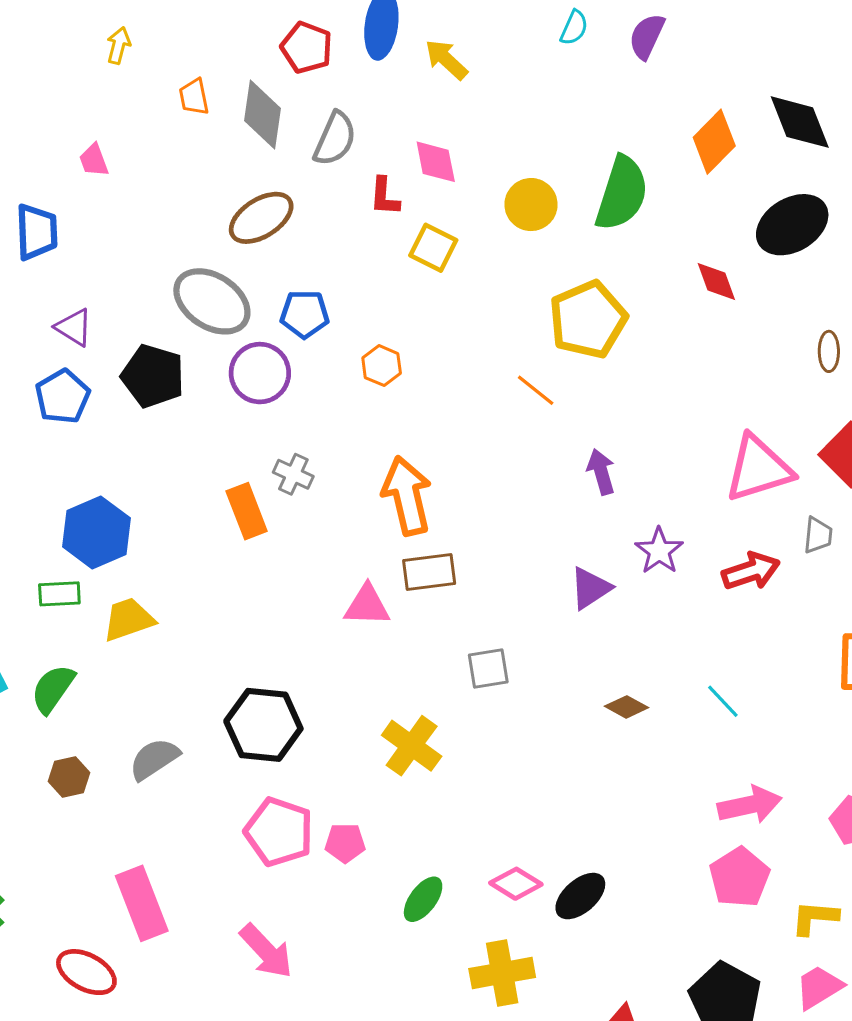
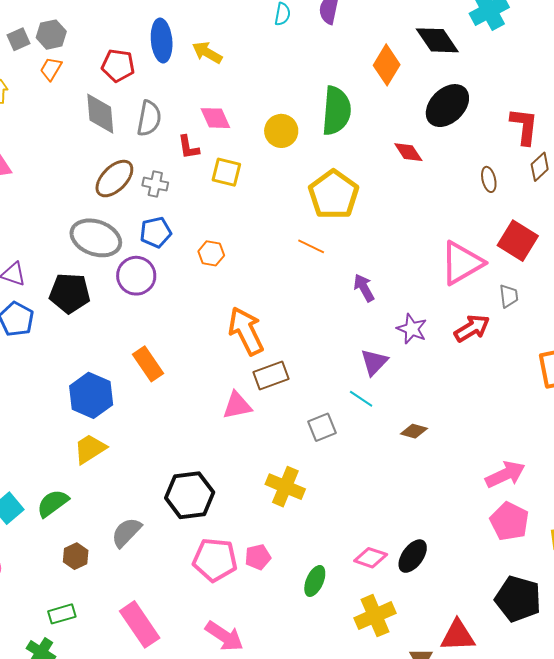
orange trapezoid: (194, 97) -> (51, 69), moved, turned 55
gray cross: (293, 474) -> (155, 184), moved
blue hexagon: (97, 532) -> (91, 395), moved
green rectangle: (59, 594) -> (62, 614), moved
green semicircle: (53, 689) -> (53, 503), turned 32
cyan line: (723, 701) -> (361, 399), moved

